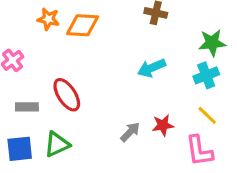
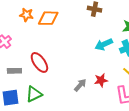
cyan arrow: (152, 68) -> (104, 44), moved

